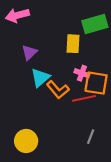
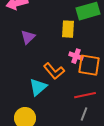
cyan triangle: (40, 78) -> (38, 87), moved
red line: (84, 98) -> (85, 95), moved

